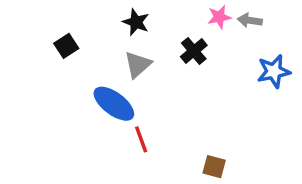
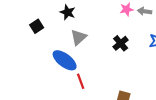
black star: (136, 22) -> (68, 12), moved
black cross: (194, 51) -> (121, 43), moved

